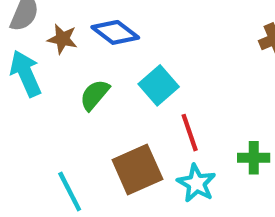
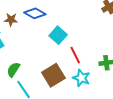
green semicircle: (95, 95) -> (13, 70), moved

